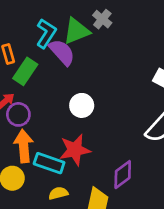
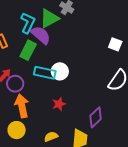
green rectangle: (25, 71) -> (28, 50), moved
red star: (75, 150) -> (59, 104), size x0.6
cyan rectangle: (49, 163) -> (45, 73), moved

